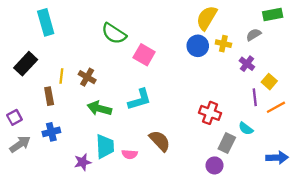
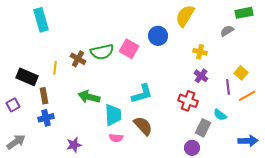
green semicircle: (114, 34) -> (102, 52), moved, turned -45
yellow cross: (223, 44) -> (200, 52), moved
blue circle: (198, 46) -> (158, 36), moved
black rectangle: (26, 64) -> (27, 77), moved, turned 70
purple cross: (247, 64) -> (201, 76), moved
brown cross: (87, 77) -> (78, 59), moved
brown rectangle: (49, 96) -> (44, 96), moved
cyan L-shape: (140, 99) -> (142, 94), moved
gray arrow: (20, 144) -> (16, 142), moved
cyan trapezoid: (105, 146) -> (113, 115), moved

